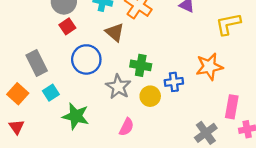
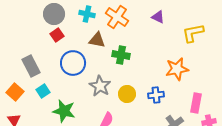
brown triangle: (115, 32) -> (97, 40), turned -30
green cross: (141, 65) -> (121, 55), moved
blue cross: (174, 82) -> (156, 95), moved

